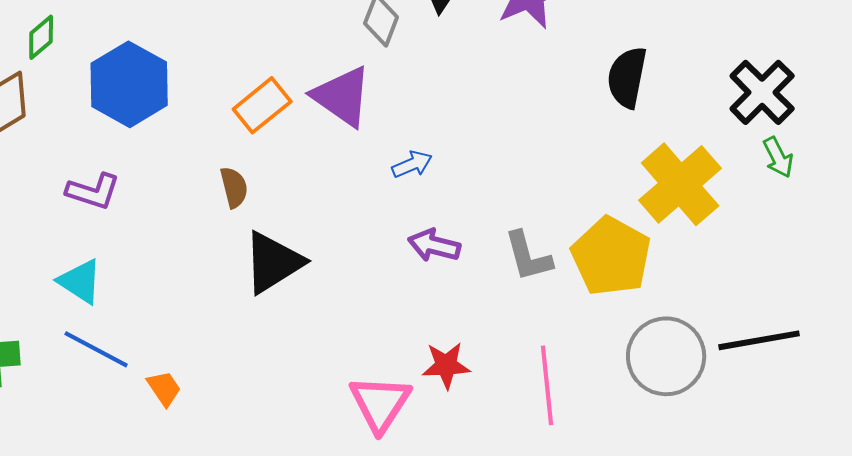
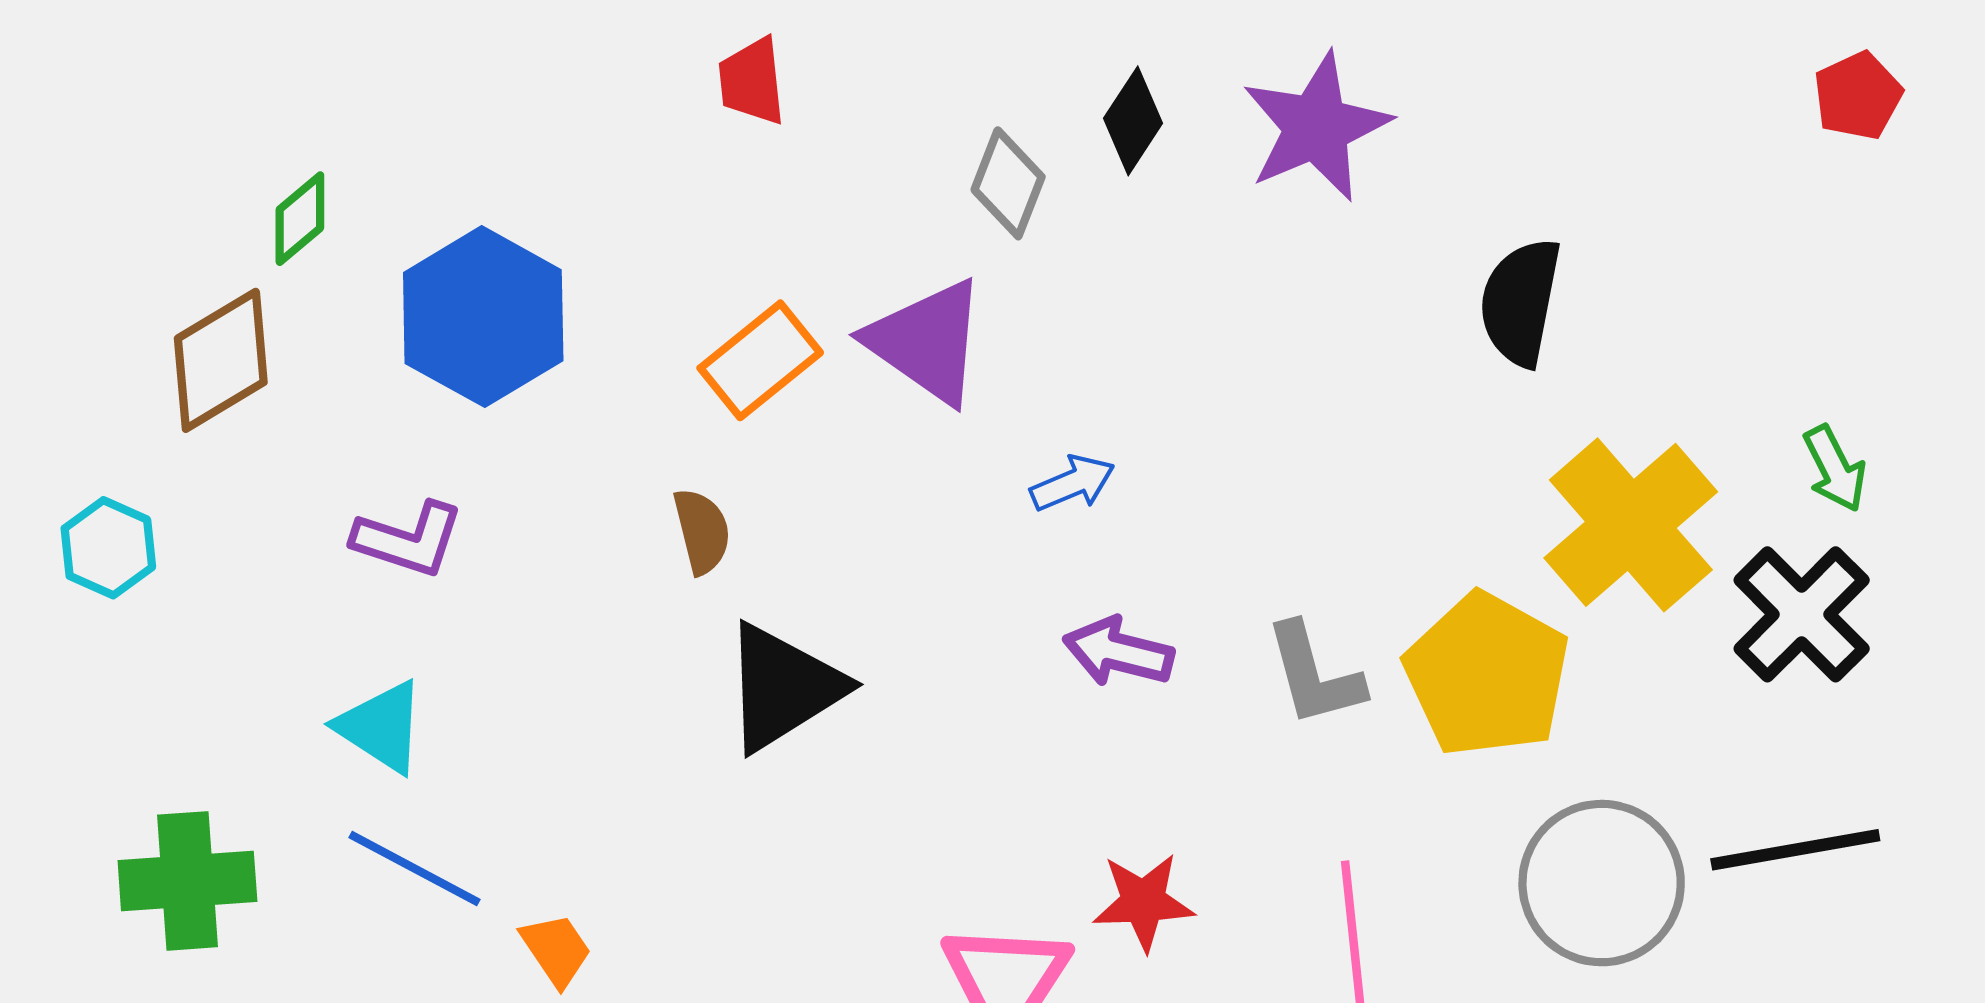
black cross: (762, 92) -> (1802, 614), moved

